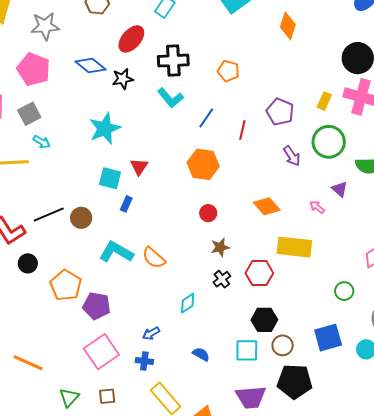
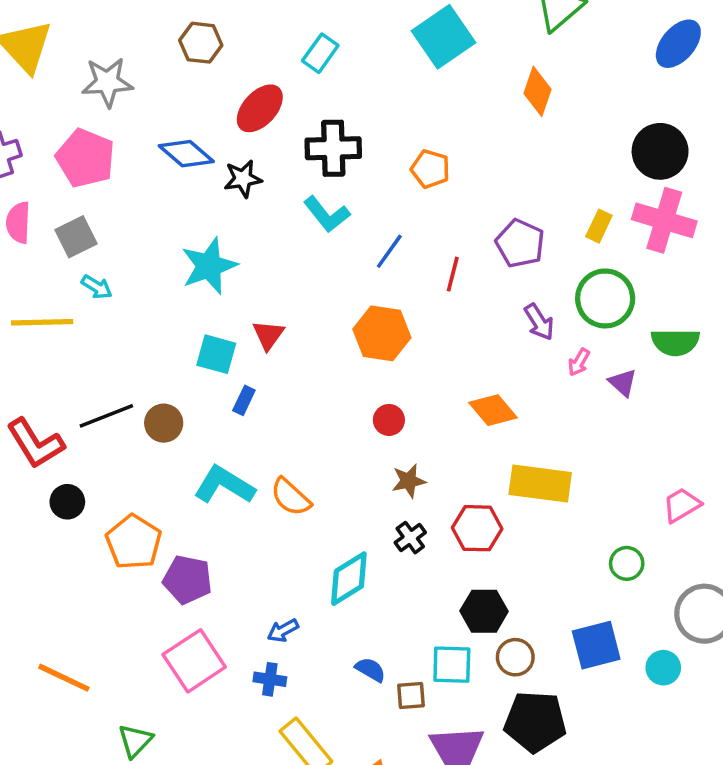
pink arrow: (317, 207) -> (579, 362), moved, turned -98
cyan diamond: (188, 303) -> (349, 579), size x1.5
brown square: (107, 396) -> (411, 696), moved

